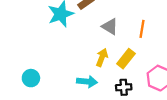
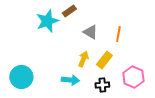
cyan circle: (31, 78) -> (21, 77), size x1.5

